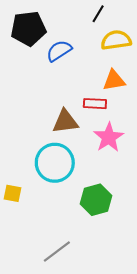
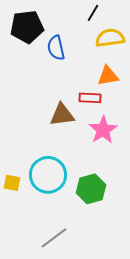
blue semicircle: (59, 51) -> (56, 48), turned -70
cyan circle: (55, 163) -> (48, 175), moved

